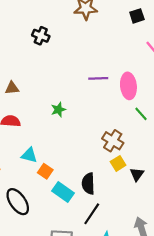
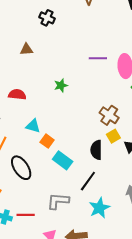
brown triangle: (12, 88) -> (26, 49), moved
black semicircle: (88, 184) -> (96, 150), moved

